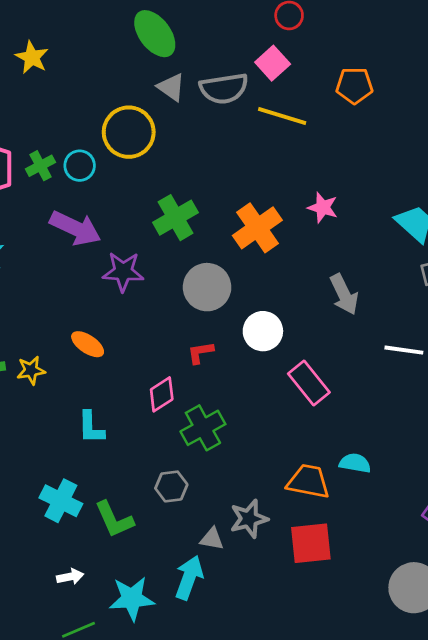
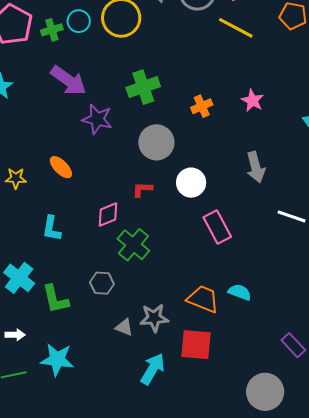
cyan circle: (80, 166) -> (79, 21), moved
orange cross: (257, 228) -> (202, 106), size x0.6
green cross: (203, 428) -> (133, 245), turned -32
cyan arrow: (189, 578) -> (153, 369), moved

